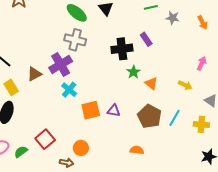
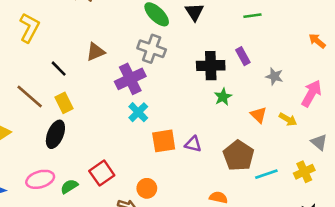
gray star: (173, 18) -> (274, 76), moved
orange arrow: (203, 22) -> (317, 41), turned 152
pink arrow: (202, 63) -> (311, 93), size x1.5
brown triangle: (34, 74) -> (96, 52), moved
orange triangle: (151, 83) -> (259, 115), moved
cyan line: (175, 118) -> (266, 174), moved, turned 36
yellow cross: (201, 124) -> (304, 172), turned -35

